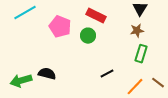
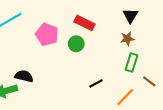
black semicircle: (47, 74) -> (24, 76), moved
brown line: (158, 83) -> (149, 81), moved

